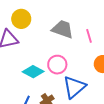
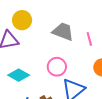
cyan diamond: (33, 72) -> (19, 75), moved

